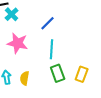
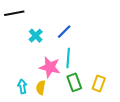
cyan cross: (12, 14) -> (36, 36), moved
pink star: (18, 43) -> (50, 67), moved

